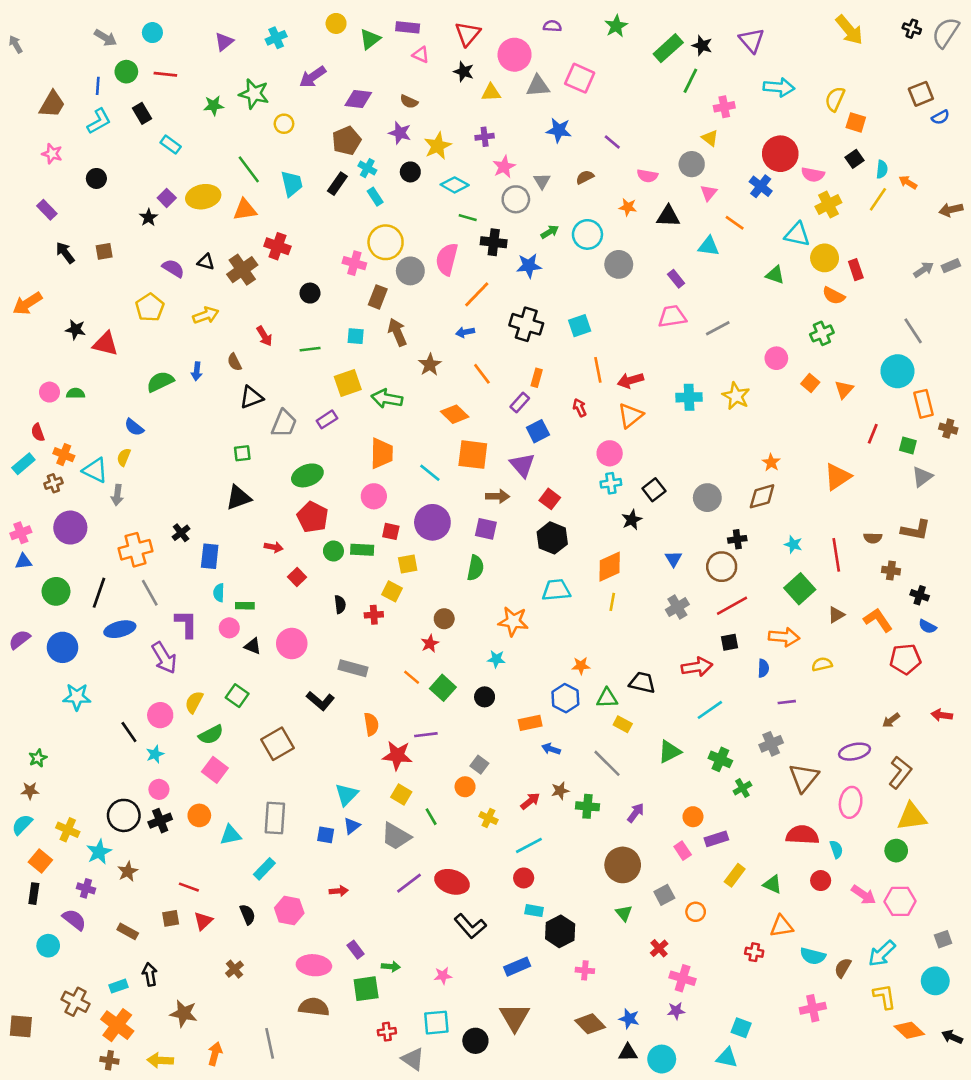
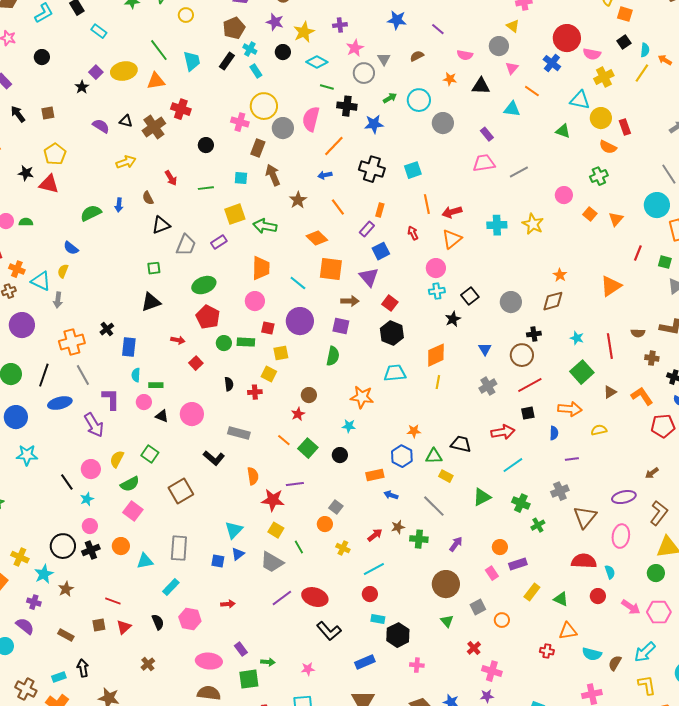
yellow pentagon: (150, 307) -> (55, 154), moved

